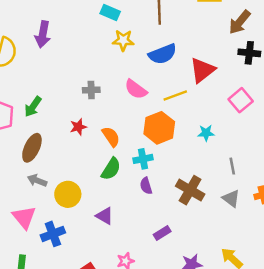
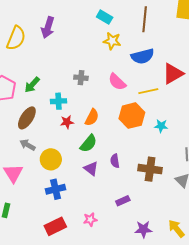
red star: (78, 127) -> (67, 122), moved
cyan star: (206, 133) -> (161, 126), moved
orange semicircle: (111, 137) -> (92, 117), turned 54
cyan cross: (143, 159) -> (59, 101), moved
brown cross: (190, 190) -> (150, 169), turned -30
purple triangle: (105, 216) -> (91, 168), moved
blue cross: (53, 234) -> (56, 189), moved

